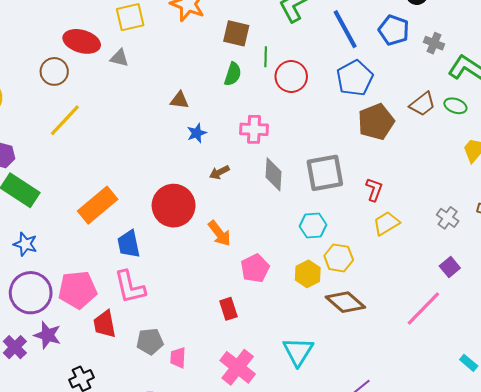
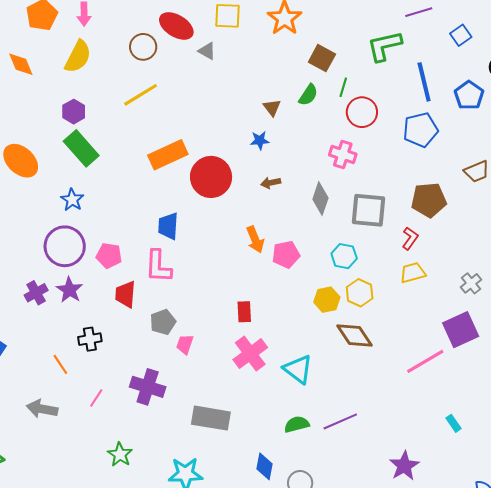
brown triangle: (179, 100) -> (272, 107), moved, turned 30
brown pentagon: (376, 122) -> (429, 200), moved
pink cross: (254, 129) -> (343, 155), moved
orange rectangle: (98, 205) -> (168, 155), moved
red circle: (174, 206) -> (211, 177), moved
purple square: (450, 267) -> (461, 330), size x1.8
pink pentagon: (255, 268) -> (286, 255), moved
pink pentagon: (78, 290) -> (109, 256), size x0.7
gray pentagon: (150, 341) -> (163, 322), turned -30
cyan triangle: (298, 351) -> (298, 369), turned -40
pink cross: (238, 367) -> (250, 354), moved

